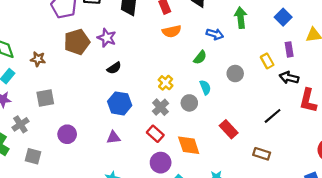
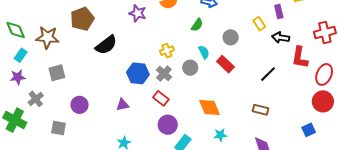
purple star: (107, 38) -> (138, 13), moved
brown star: (38, 59) -> (47, 37), size x1.6
black semicircle: (114, 68) -> (106, 45), moved, size x1.6
yellow cross: (166, 83) -> (167, 51), turned 32
blue hexagon: (120, 103) -> (138, 73), moved
red rectangle: (229, 129) -> (225, 64), moved
orange diamond: (189, 145) -> (210, 108), moved
gray square: (33, 156) -> (58, 128), moved

